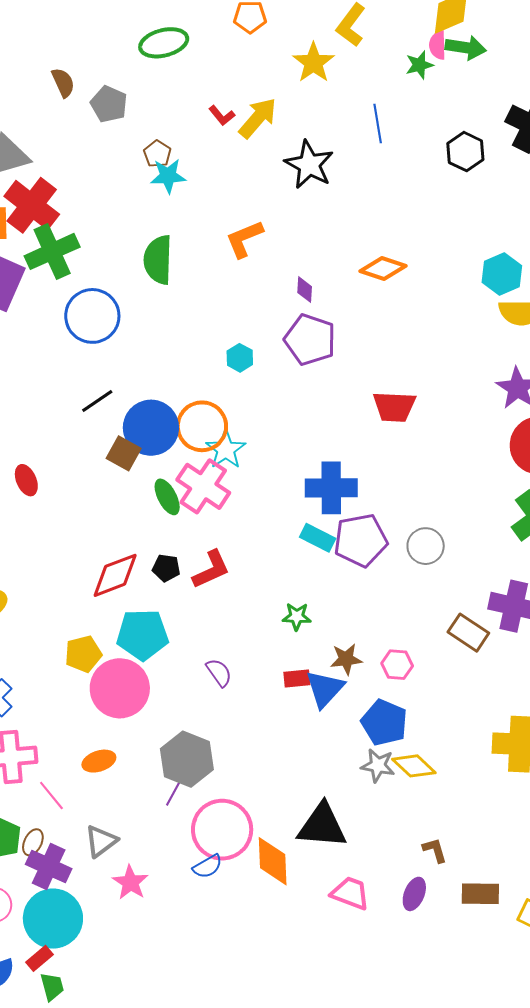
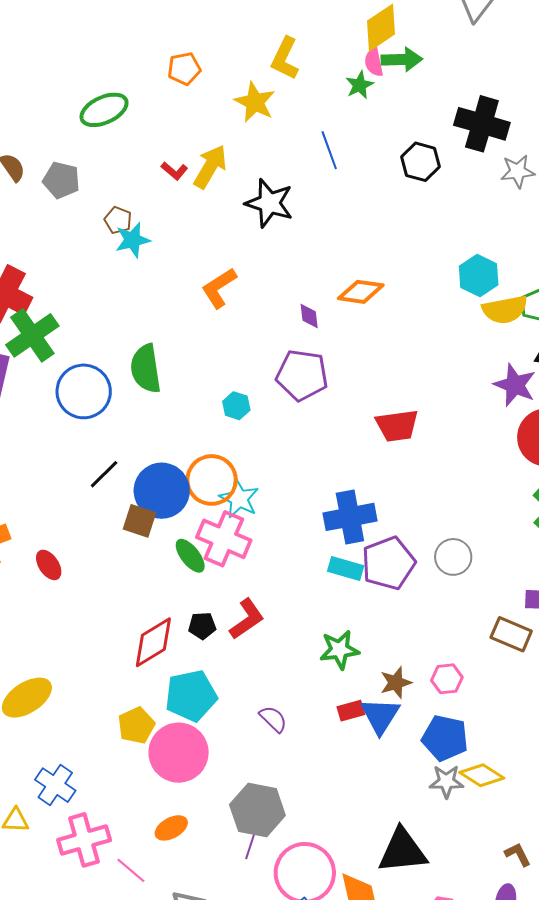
green semicircle: (158, 260) -> (146, 369), moved
purple diamond: (305, 290) -> (309, 316), moved
green star: (297, 616) -> (339, 650), size x1.4

